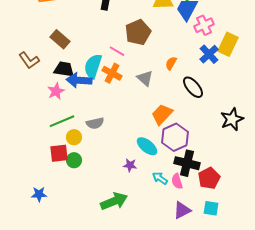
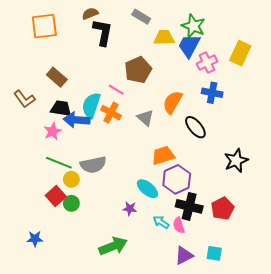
yellow rectangle: (228, 44) -> (240, 53), moved
blue cross: (209, 54) -> (212, 93), turned -36
orange semicircle: (171, 63) -> (173, 102), size x1.6
orange trapezoid: (162, 114) -> (163, 155), turned 30
green line: (62, 121) -> (59, 163), turned 45
gray semicircle: (95, 123) -> (93, 165), size x1.4
red square: (59, 153) -> (56, 196), turned -36
red pentagon: (209, 178) -> (223, 209), moved

